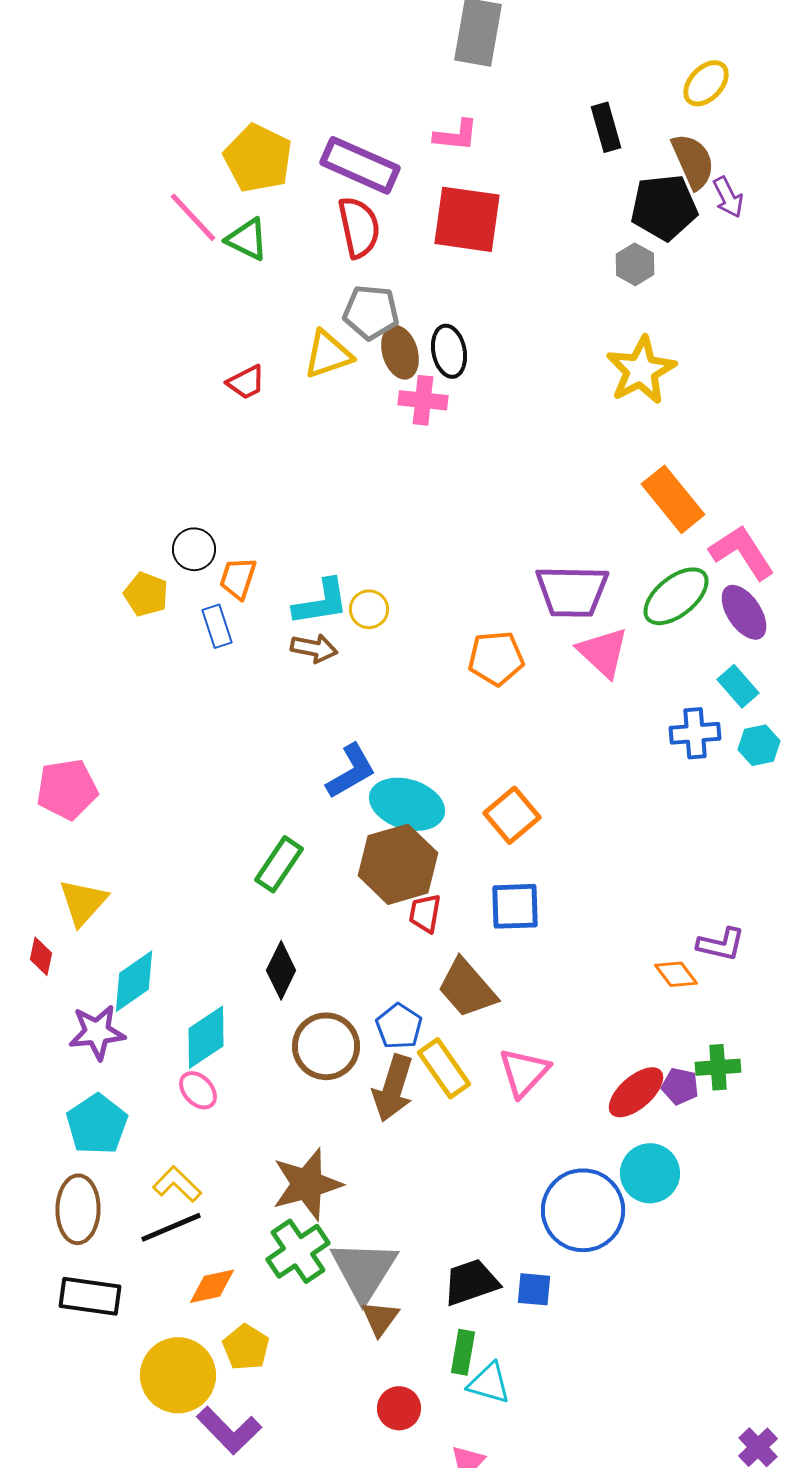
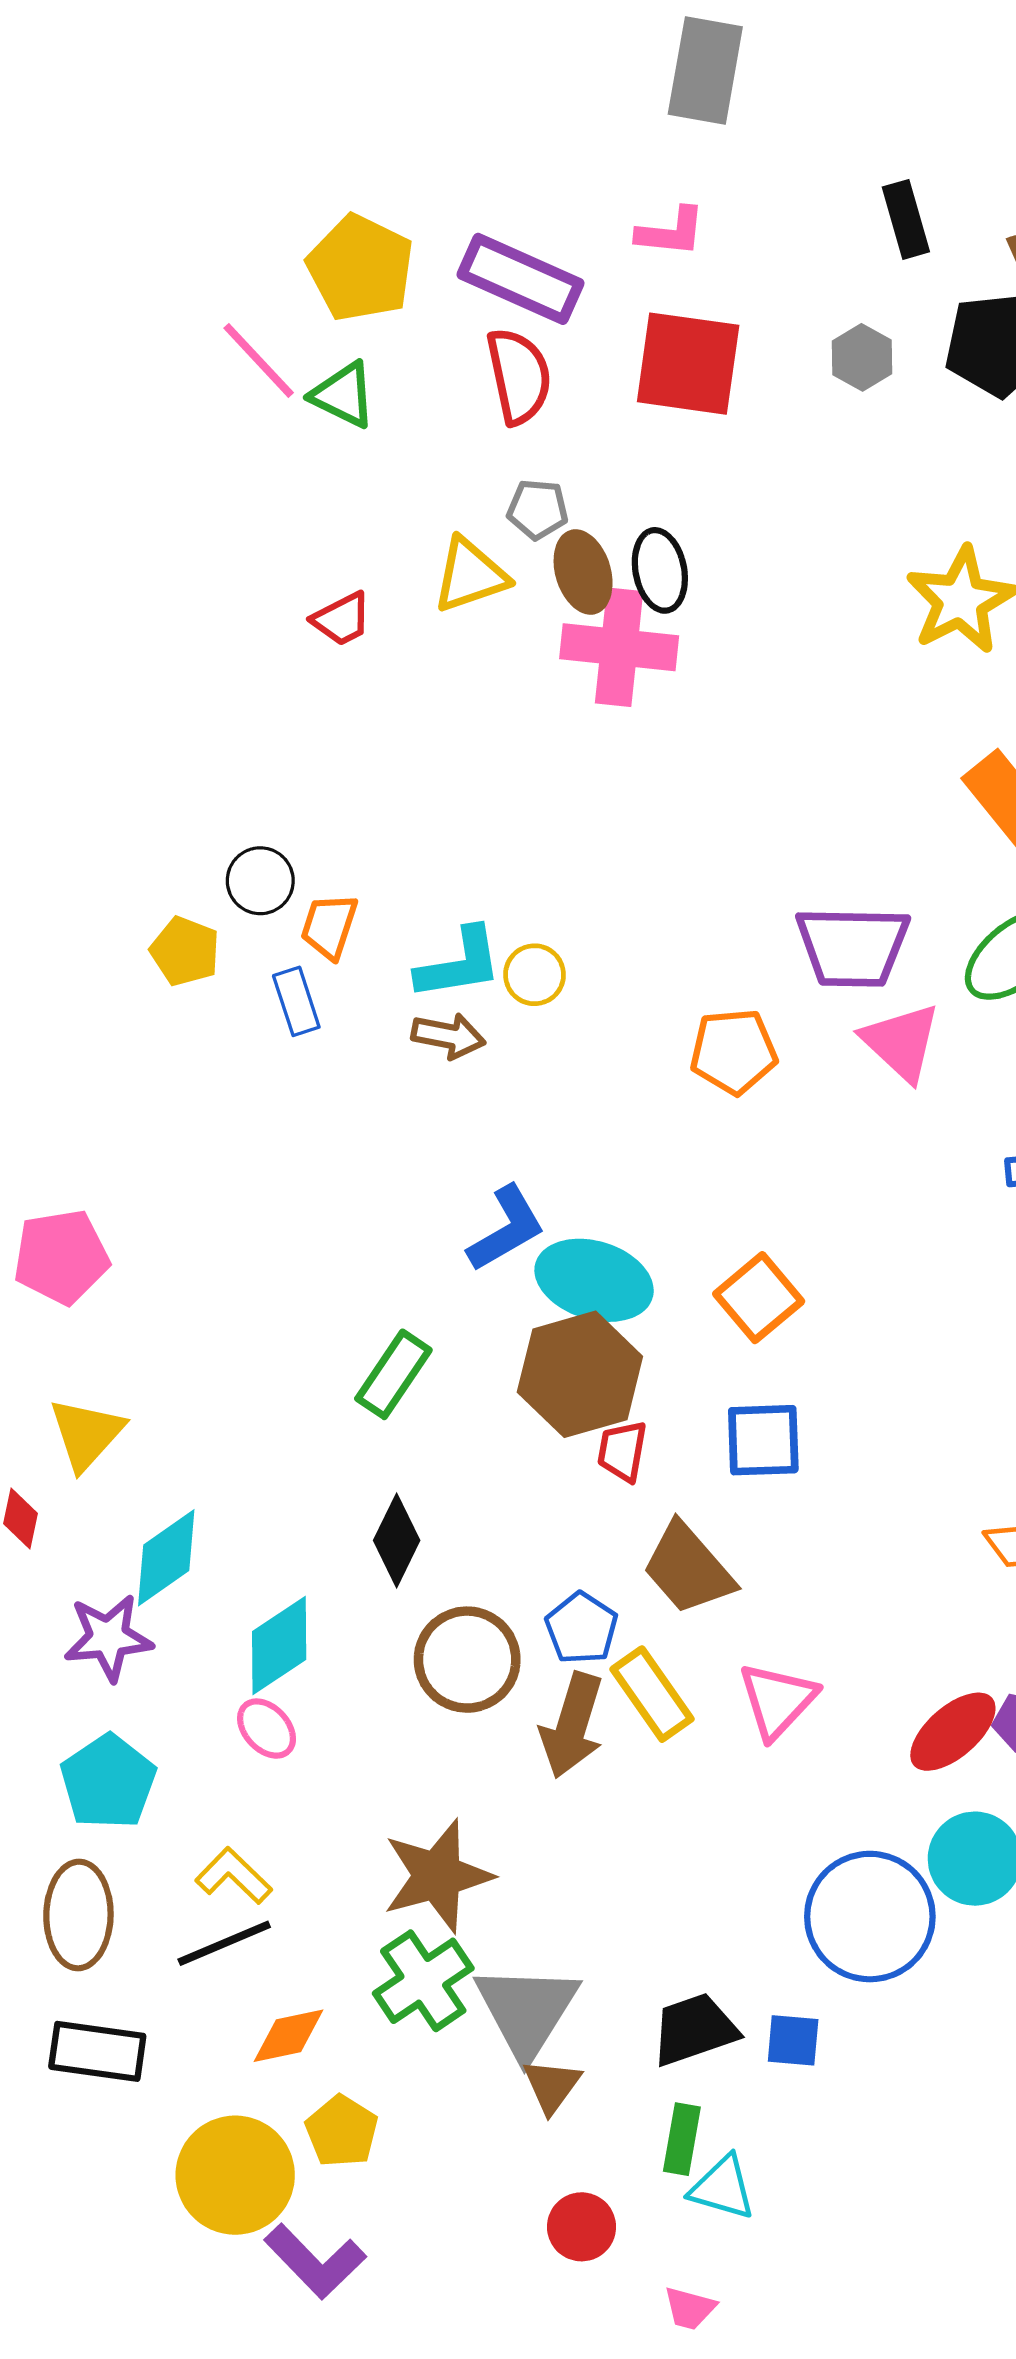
gray hexagon: (635, 264) -> (862, 357), moved
gray pentagon: (371, 312) -> (538, 509), size x0.7
pink cross: (423, 400) -> (619, 647), size x1.5

